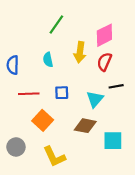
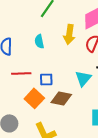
blue square: (62, 93) -> (46, 79), moved
brown diamond: (85, 126) -> (61, 98), moved

